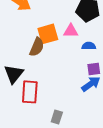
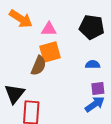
pink triangle: (71, 31) -> (49, 29), moved

